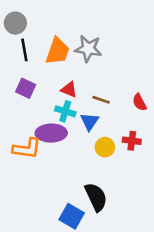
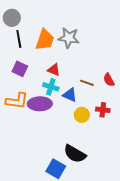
brown line: (101, 100) -> (87, 83), moved
blue triangle: (90, 122) -> (70, 95), turned -42
orange L-shape: (27, 148) -> (17, 101), moved
black semicircle: (96, 197) -> (75, 154), turned 145

